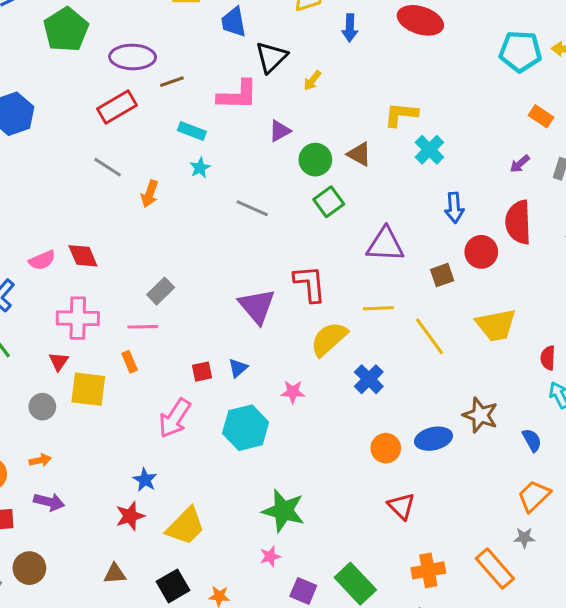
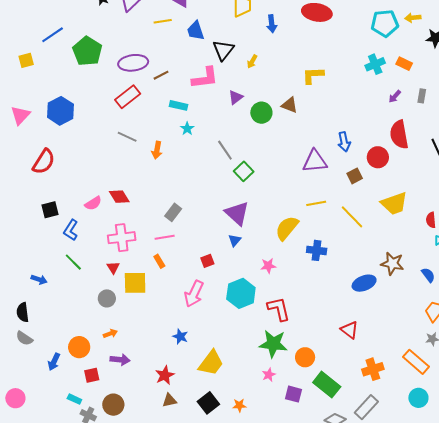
cyan cross: (429, 150) -> (375, 64), moved, turned 30
green square: (329, 202) -> (244, 171), moved
gray line: (252, 208) -> (225, 150), turned 40
blue arrow: (454, 208) -> (344, 142), moved
red L-shape: (310, 284) -> (279, 309), moved
blue triangle: (238, 368) -> (235, 240), moved
blue cross: (369, 379) -> (317, 250), turned -30
orange circle: (386, 448) -> (305, 357), moved
red star: (130, 516) -> (165, 375), moved

